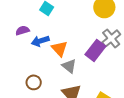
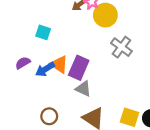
orange triangle: (59, 49) -> (59, 64), moved
purple rectangle: (95, 50) -> (79, 68), moved

